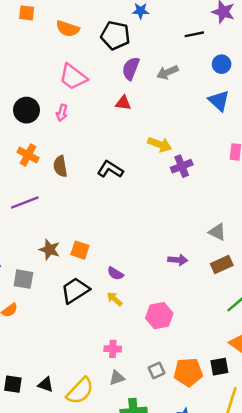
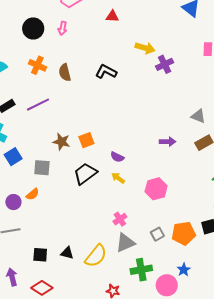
orange square: (80, 250) -> (86, 140), turned -35
pink cross: (113, 349) -> (120, 219), turned -32
gray triangle: (117, 378) -> (125, 243), size x1.5

